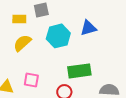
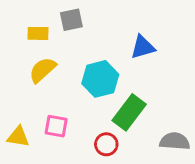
cyan hexagon: (58, 36) -> (100, 79), moved
green rectangle: (79, 71) -> (129, 112), turned -45

